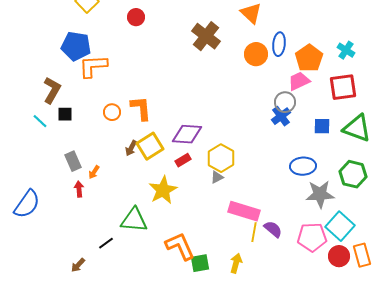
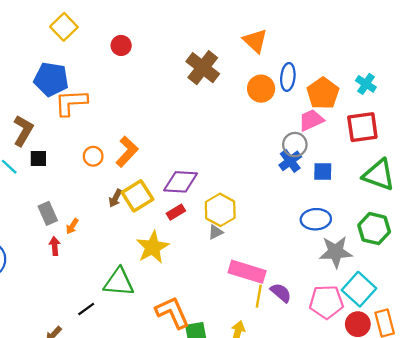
orange L-shape: (141, 108) -> (127, 152), turned 48
blue square: (322, 126) -> (323, 171), moved

